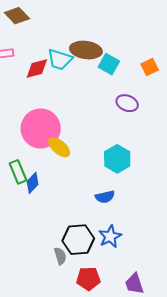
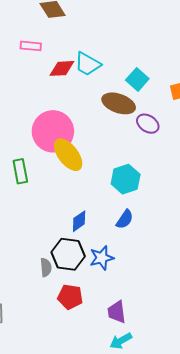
brown ellipse: (86, 50) -> (119, 103), moved
yellow ellipse: (59, 147) -> (68, 155), size x1.4
blue diamond: (33, 183) -> (79, 221), moved
blue semicircle: (105, 197) -> (125, 219), moved, turned -54

